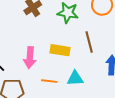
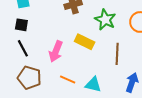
yellow rectangle: (60, 50) -> (85, 42), moved

